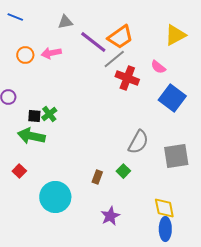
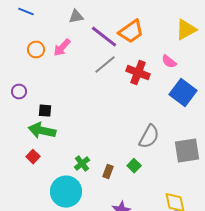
pink arrow: (51, 53) -> (62, 48), turned -36
gray line: (114, 59) -> (105, 65), moved
green cross: (49, 114) -> (82, 164), moved
red square: (19, 171) -> (33, 157), moved

